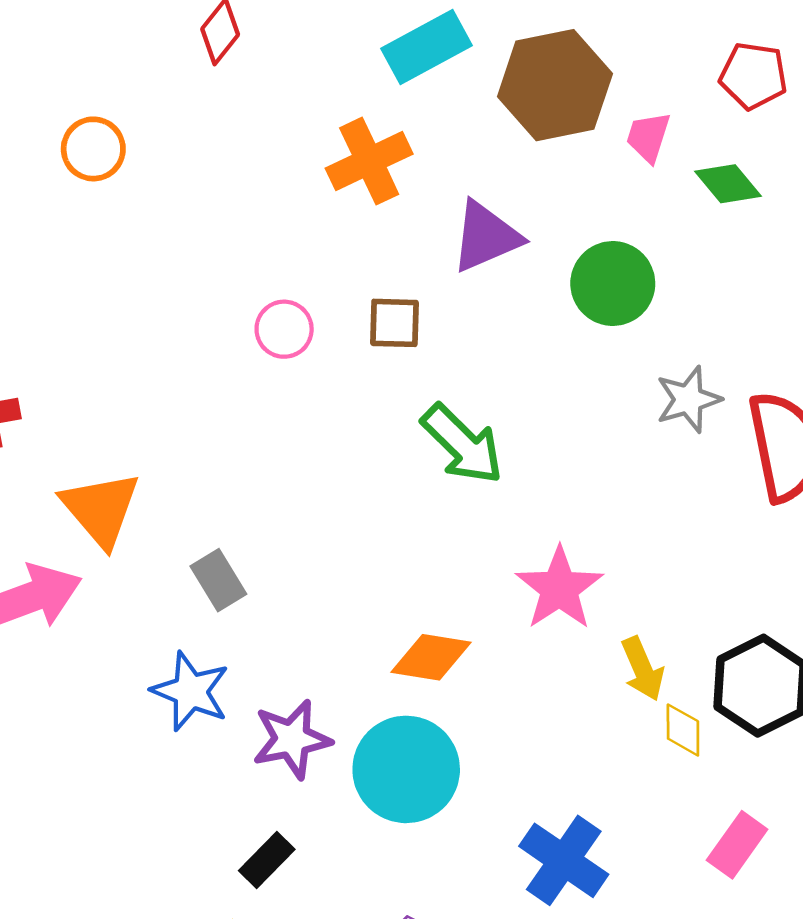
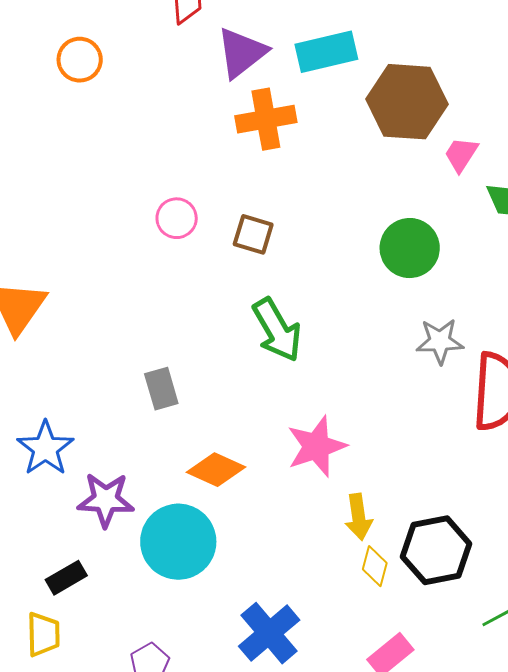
purple triangle: (486, 237) -> (242, 53), moved, turned -30
gray rectangle: (218, 580) -> (161, 389), moved

